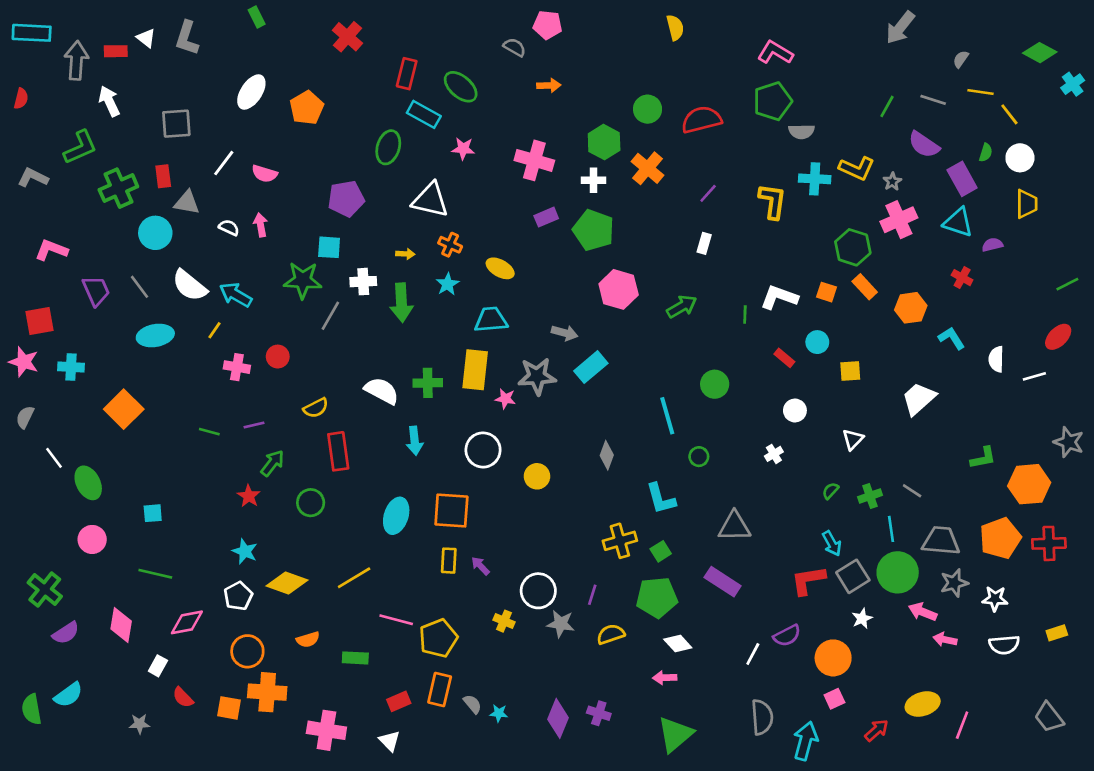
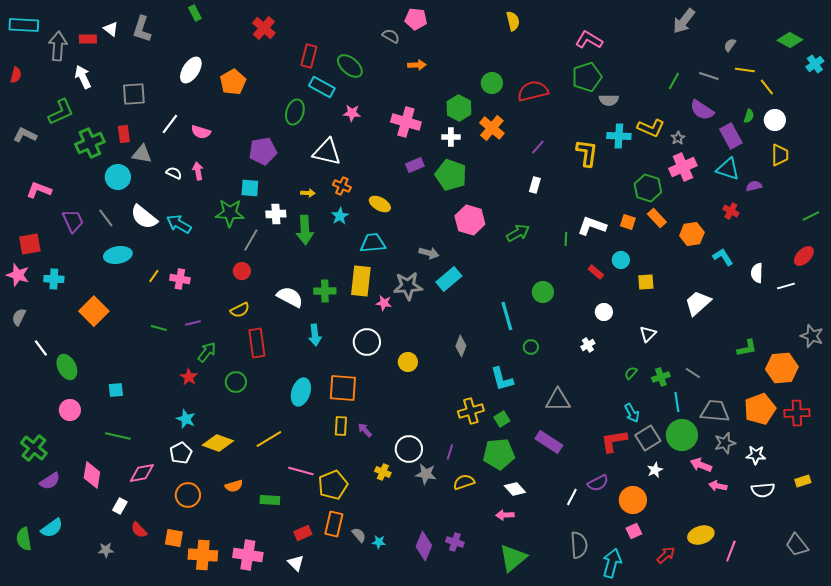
yellow line: (215, 330) -> (154, 276), moved
red circle: (278, 357) -> (242, 271), moved
orange cross: (267, 692) -> (203, 555), moved

